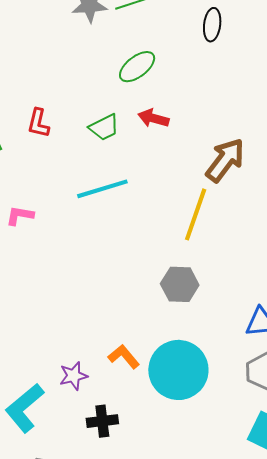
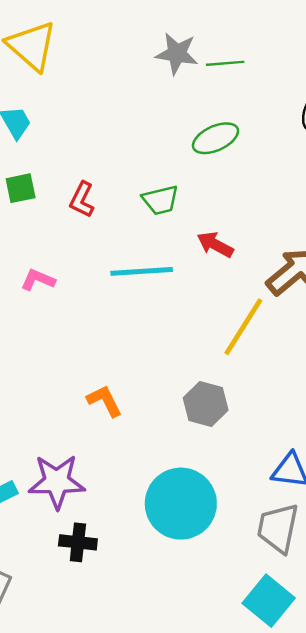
red arrow: (153, 118) -> (215, 245), moved
red L-shape: (38, 123) -> (82, 200), moved
orange L-shape: (124, 357) -> (105, 401), moved
purple star: (73, 376) -> (57, 482), size x1.6

